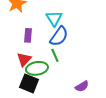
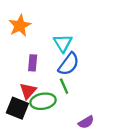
black square: (29, 83) -> (17, 108), moved
purple semicircle: (82, 86) -> (86, 122), moved

